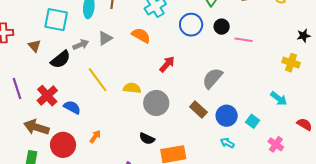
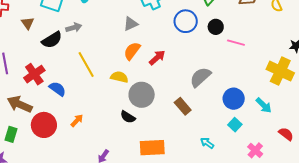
orange semicircle: (141, 35) -> (132, 51), moved, turned -90
gray triangle: (105, 38) -> (131, 24), moved
yellow cross: (291, 63) -> (280, 71), size x1.5
blue circle: (227, 116) -> (234, 99), moved
black semicircle: (147, 139) -> (128, 117), moved

